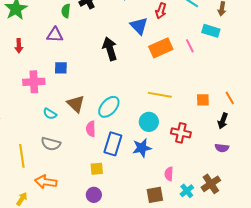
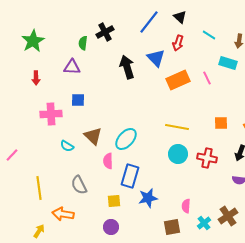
black arrow: (110, 49) -> (127, 67), moved
orange square: (203, 100) -> (221, 123), moved
cyan circle: (149, 122) -> (178, 154), moved
red cross: (181, 133) -> (207, 158), moved
gray semicircle: (51, 144) -> (79, 185), moved, turned 48
blue star: (142, 148) -> (148, 198), moved

